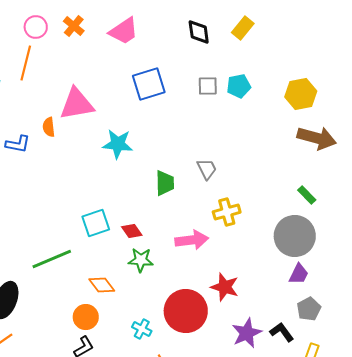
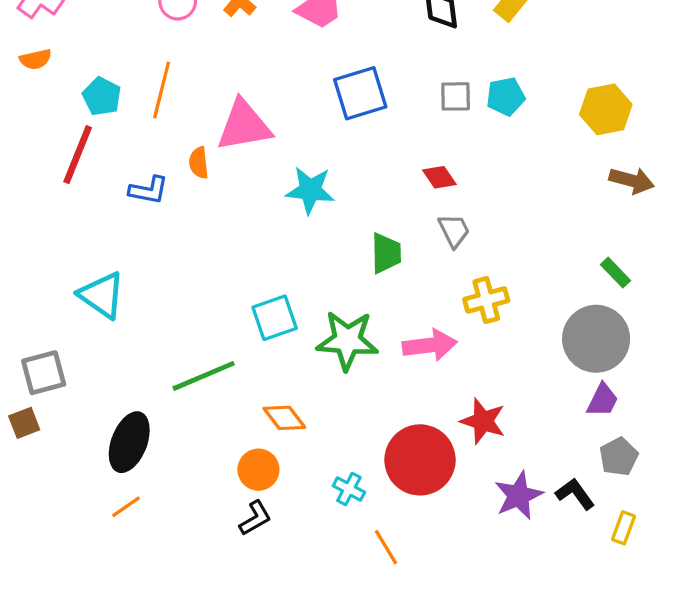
orange line: (26, 63) -> (162, 90), moved
brown arrow: (317, 138) -> (632, 180), size x0.7
red diamond: (132, 231) -> (439, 177), moved
green star: (141, 260) -> (347, 340), moved, size x1.5

